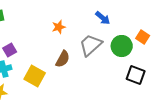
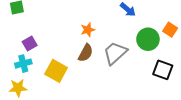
orange star: (59, 27) -> (88, 30), moved
gray trapezoid: (91, 45) -> (115, 53), moved

